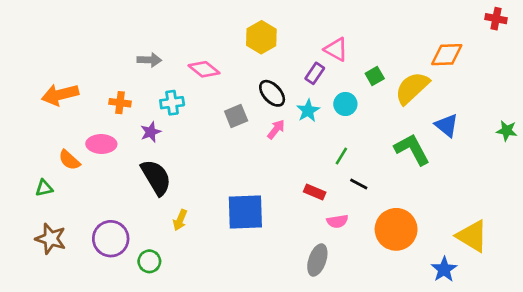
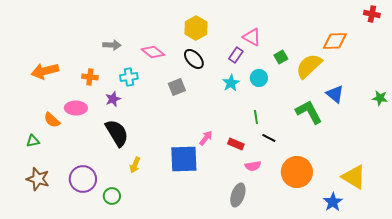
black ellipse: (272, 93) -> (194, 59), moved
pink arrow: (276, 129) -> (206, 138), moved
green line: (341, 156) -> (256, 117), turned -40

